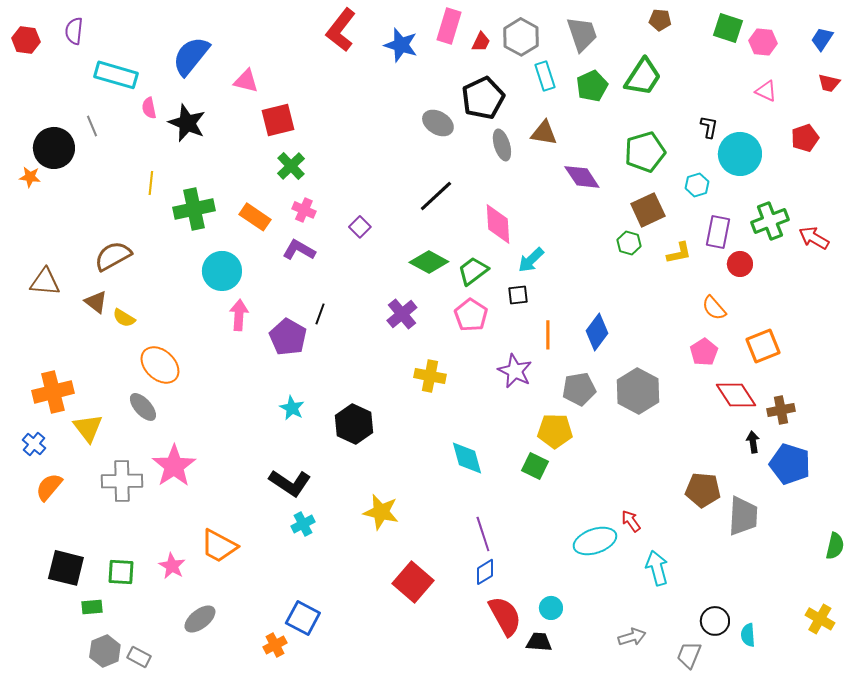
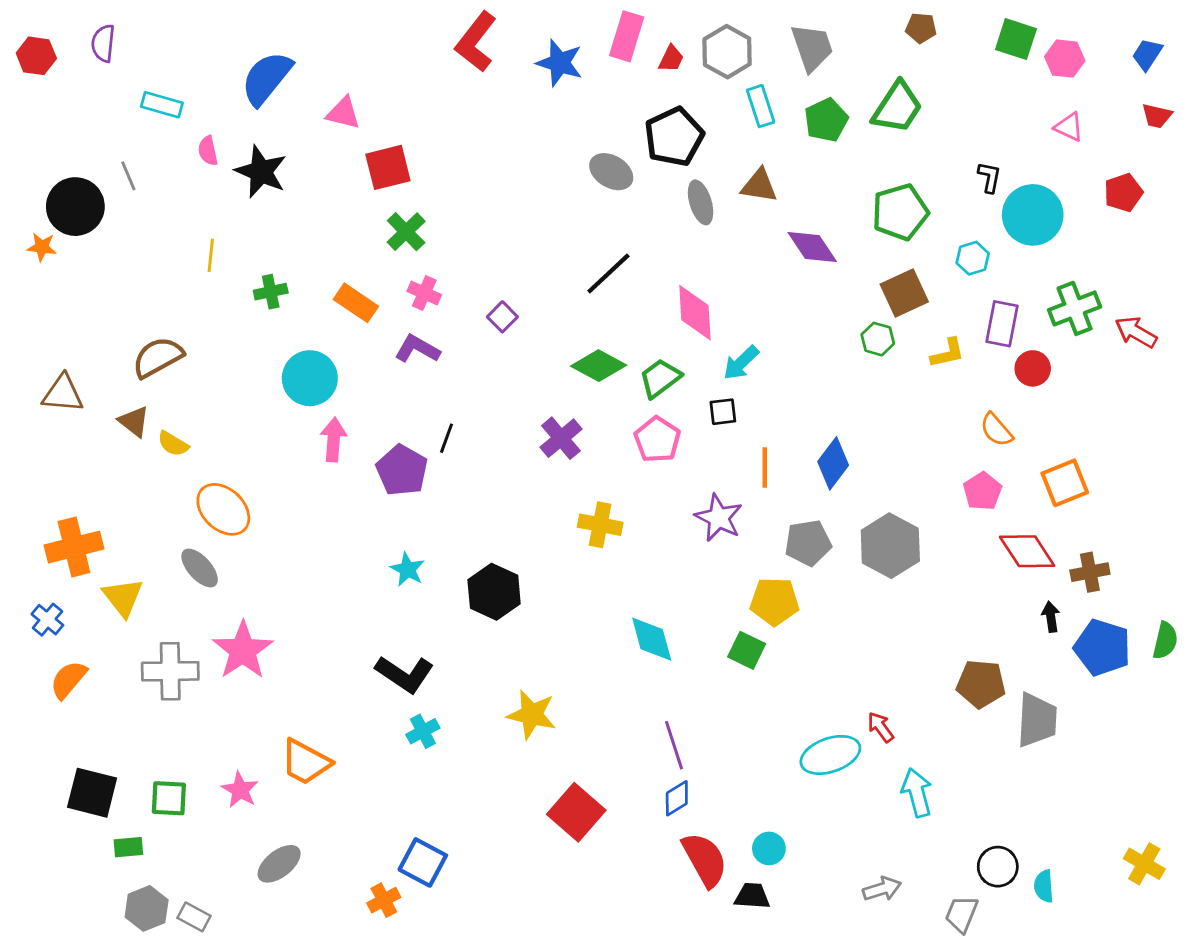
cyan rectangle: (116, 75) -> (162, 105), size x0.7
green cross: (194, 209) -> (271, 292), size x0.6
green semicircle: (835, 546) -> (1165, 641), moved

